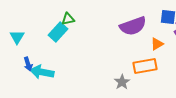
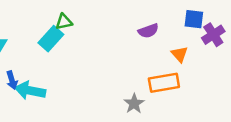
purple semicircle: (133, 26) -> (148, 31), size x0.6
orange triangle: (157, 44) -> (180, 54), turned -40

